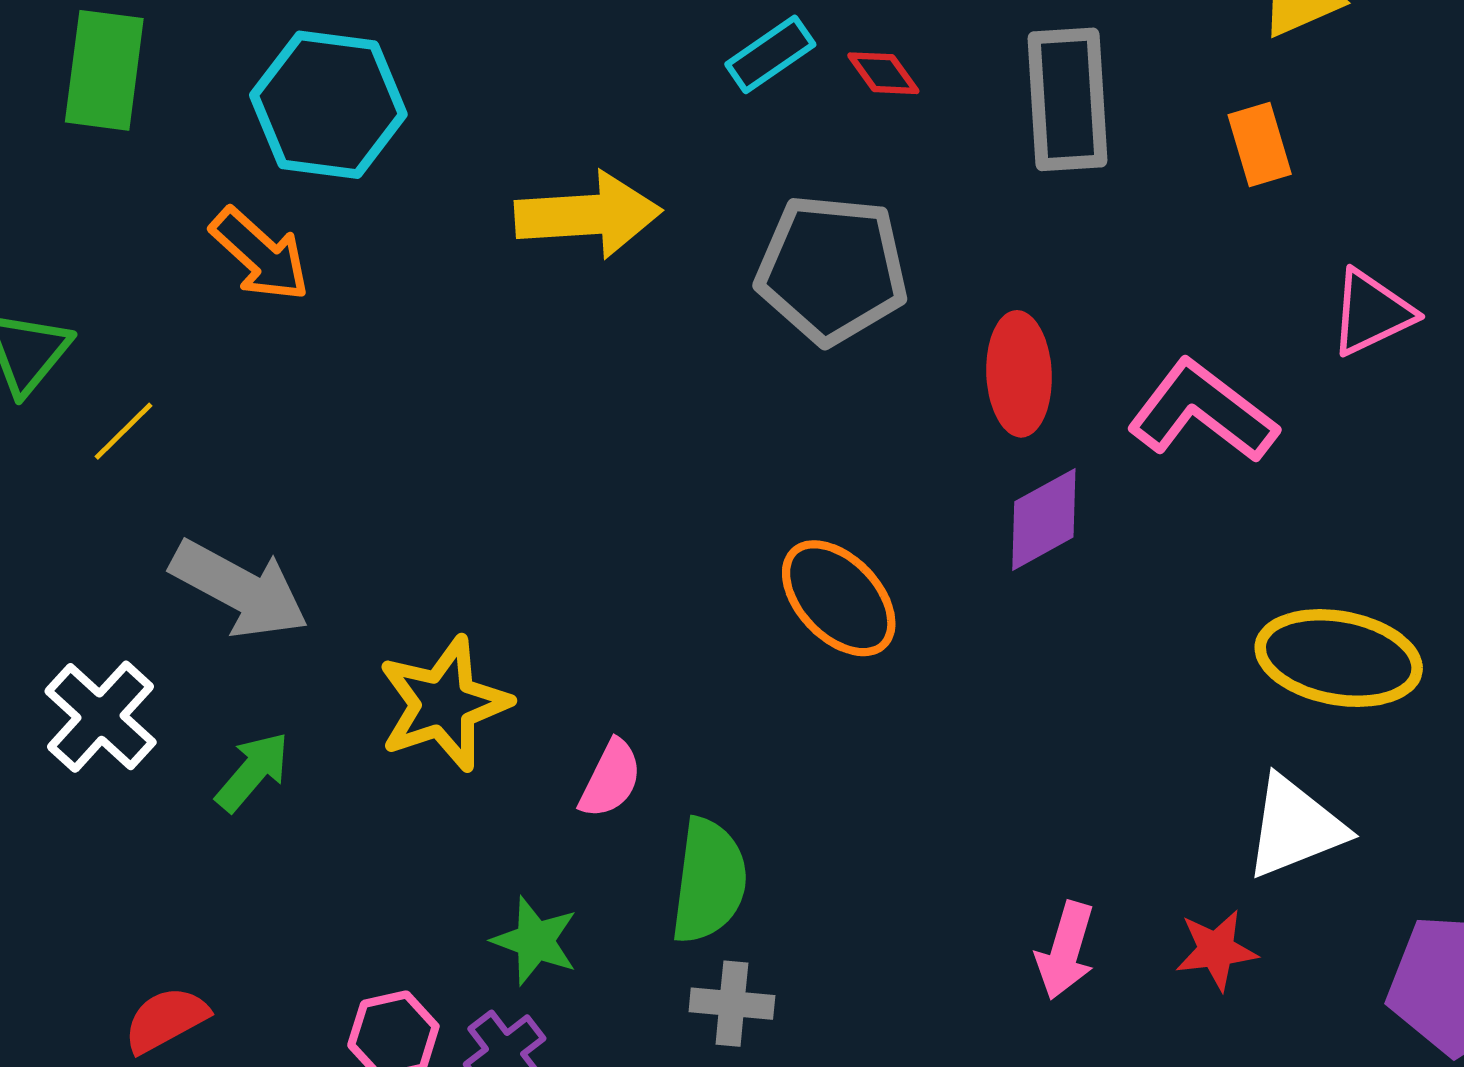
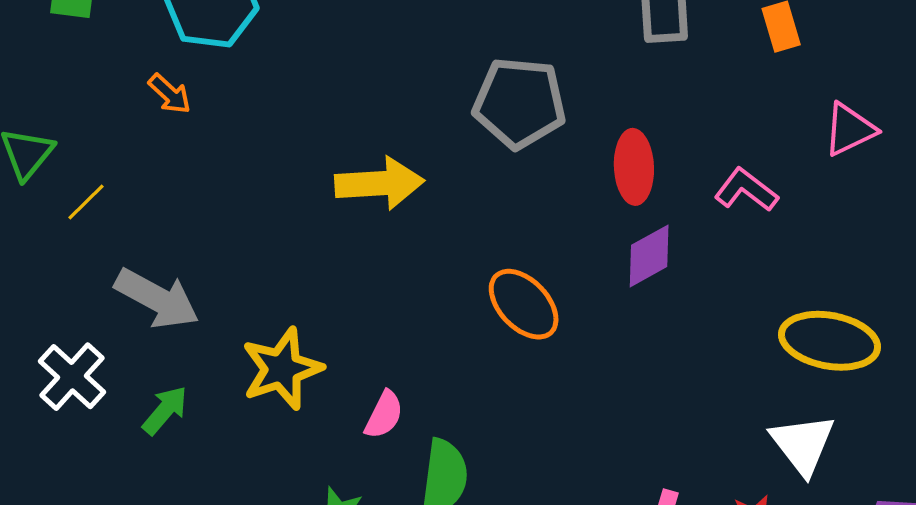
yellow arrow: (588, 215) -> (379, 183), moved
orange arrow: (260, 255) -> (170, 94), size x0.7
pink L-shape: (1202, 412) -> (746, 190), size x0.7
white triangle: (1295, 827) -> (803, 444), turned -46

